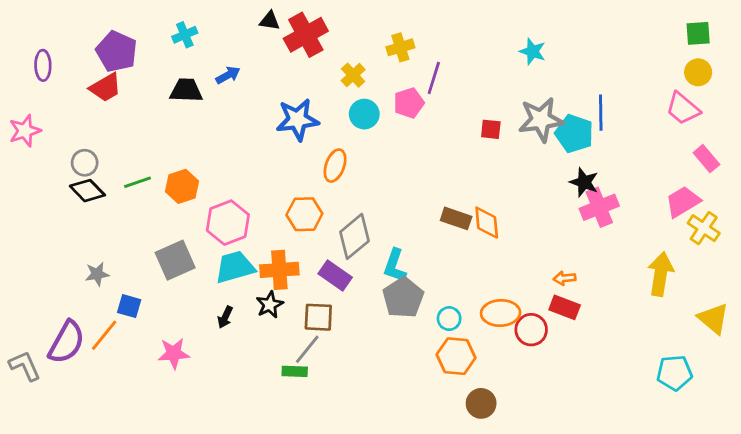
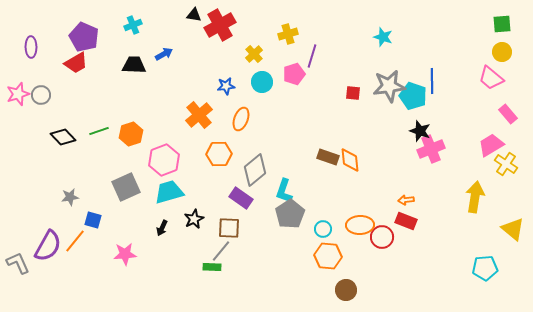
blue star: (297, 120) -> (226, 86), moved, size x0.6
gray circle: (85, 163) -> (41, 95), moved
orange cross: (279, 270) -> (199, 115), moved, turned -36

